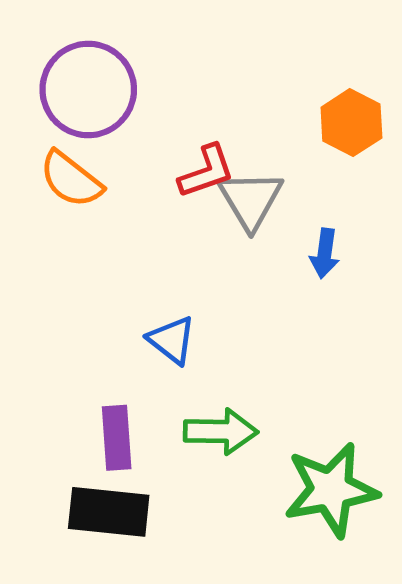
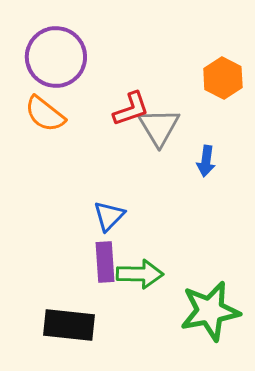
blue triangle: (172, 340) -> (109, 216), turned 36
purple rectangle: (117, 438) -> (105, 262), moved

